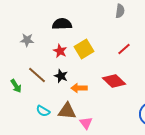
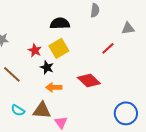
black semicircle: (62, 24) -> (60, 23), moved
red line: (124, 49) -> (108, 48), moved
black star: (61, 76) -> (47, 67), moved

